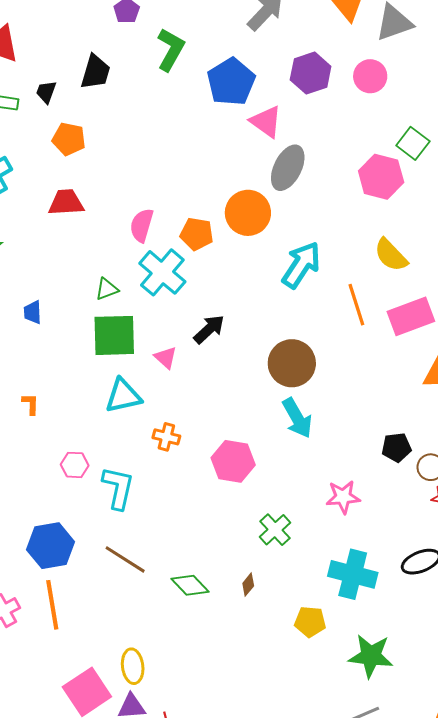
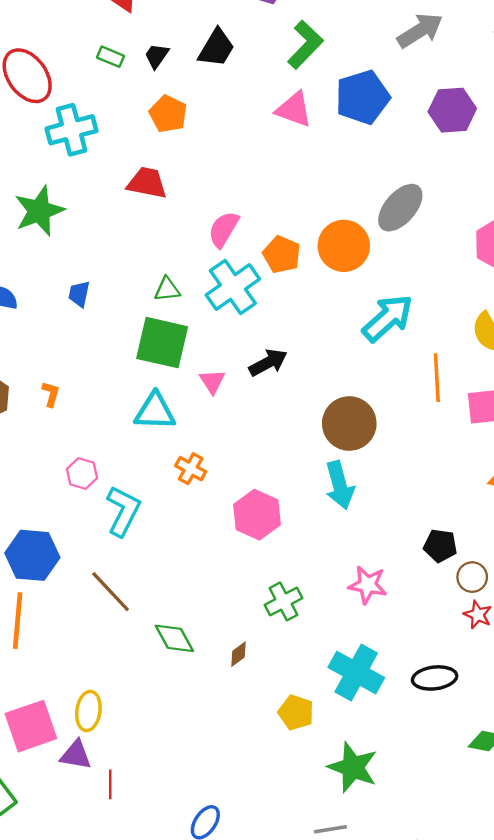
pink triangle: (266, 122) -> (294, 109), moved, turned -30

